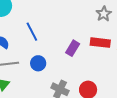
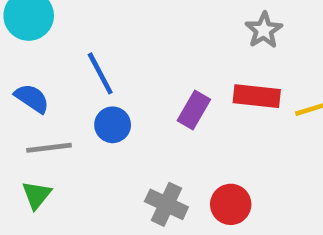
blue circle: (38, 63) -> (113, 125), moved

